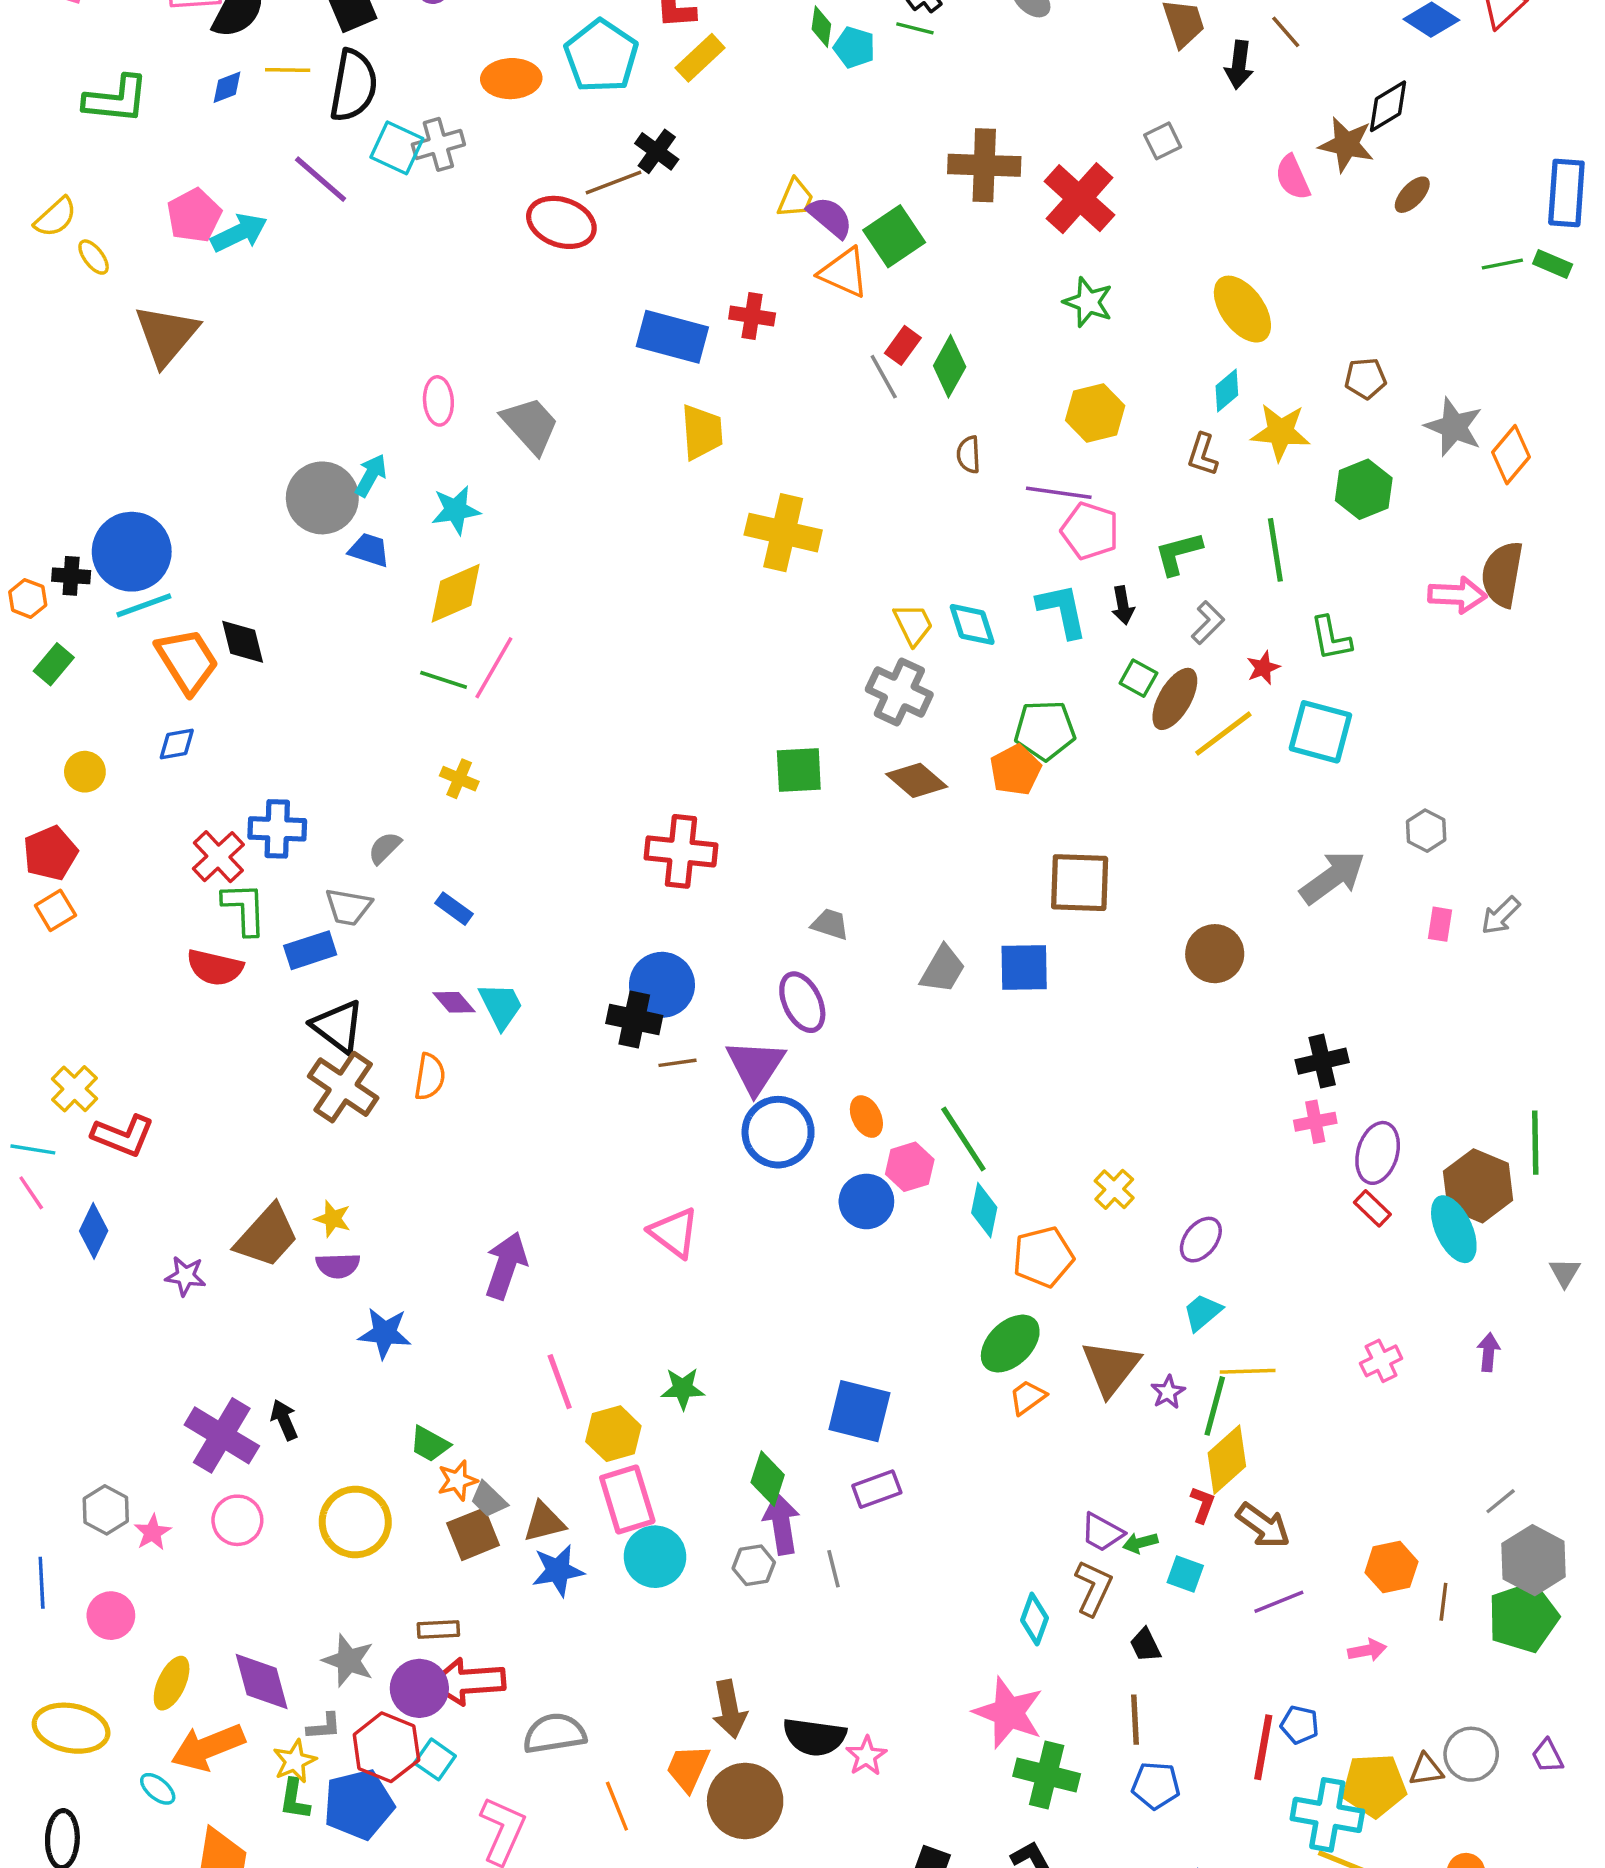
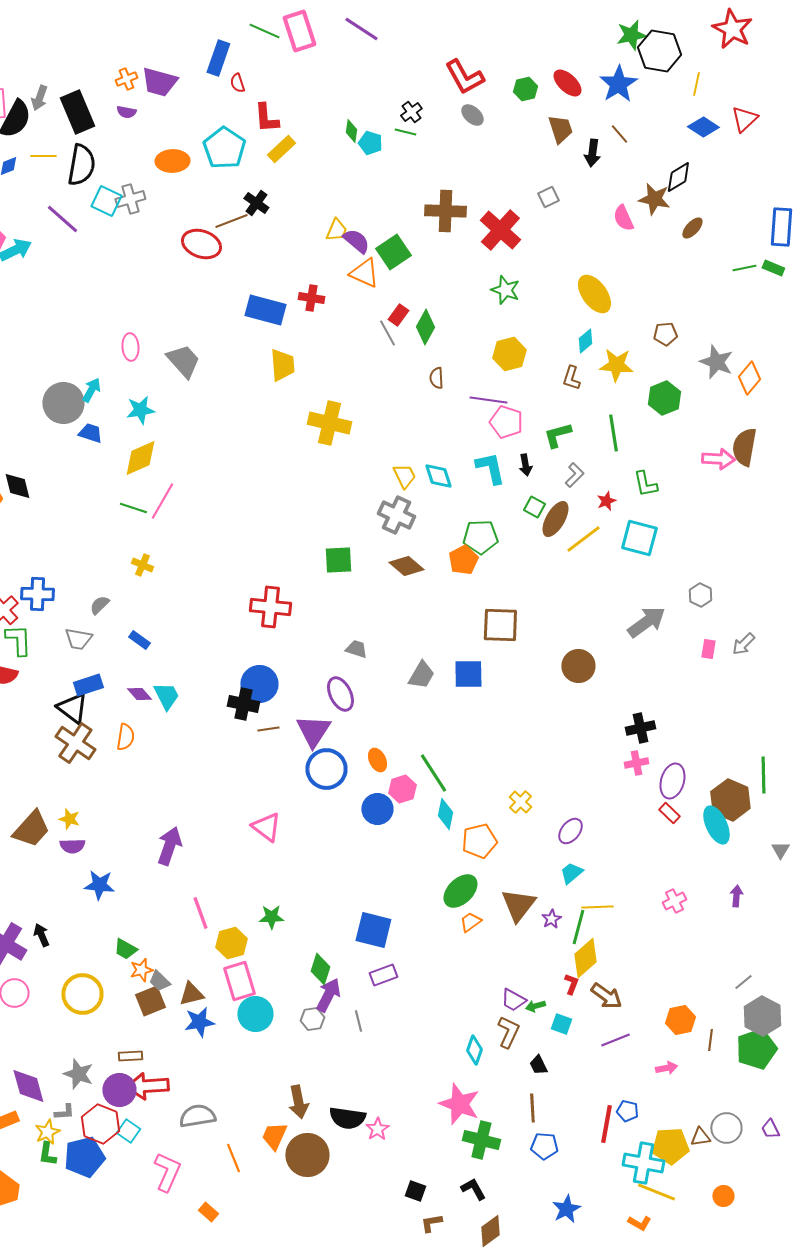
blue rectangle: (310, 950) -> (88, 685), moved
purple arrow: (781, 1524) -> (328, 995), turned 36

